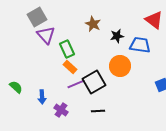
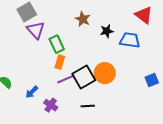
orange circle: (120, 66) -> (105, 73), moved
orange rectangle: (70, 67) -> (60, 62), turned 64
blue arrow: (42, 97) -> (32, 92), turned 48

